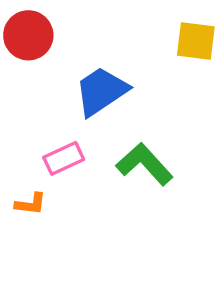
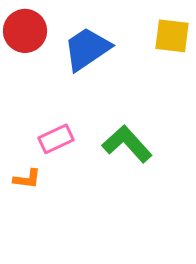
blue trapezoid: (101, 91) -> (87, 49), moved

